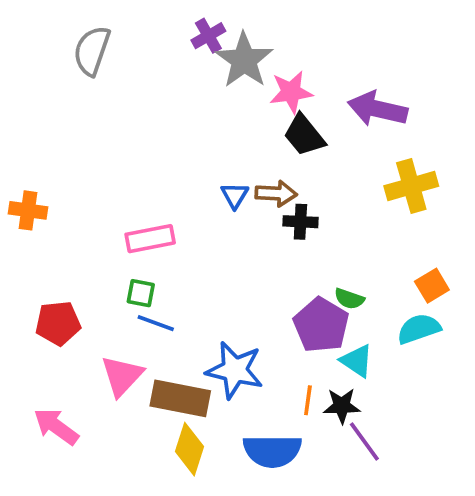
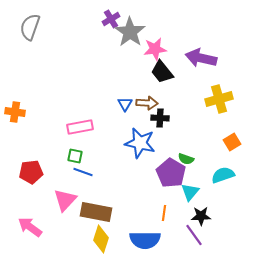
gray semicircle: (92, 51) -> (30, 27), moved
orange square: (432, 286) -> (232, 142), moved
cyan triangle: (357, 361) -> (190, 192), turned 36
blue star: (235, 370) -> (140, 143), moved
black star: (342, 406) -> (201, 216), moved

